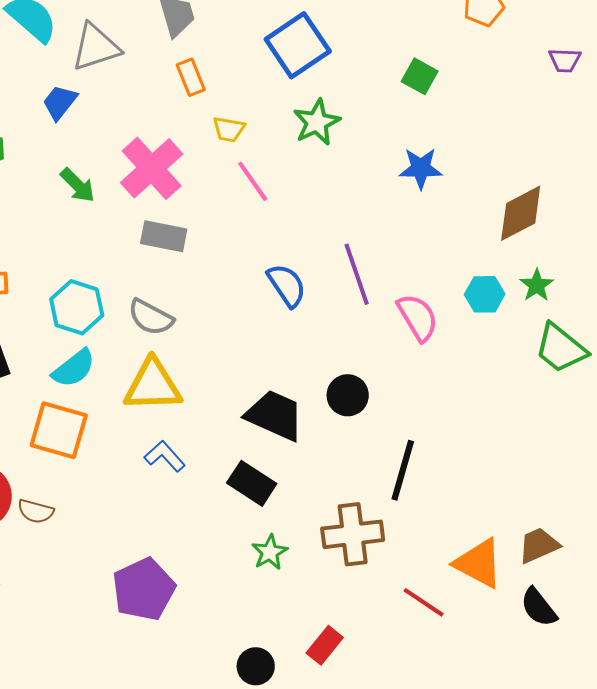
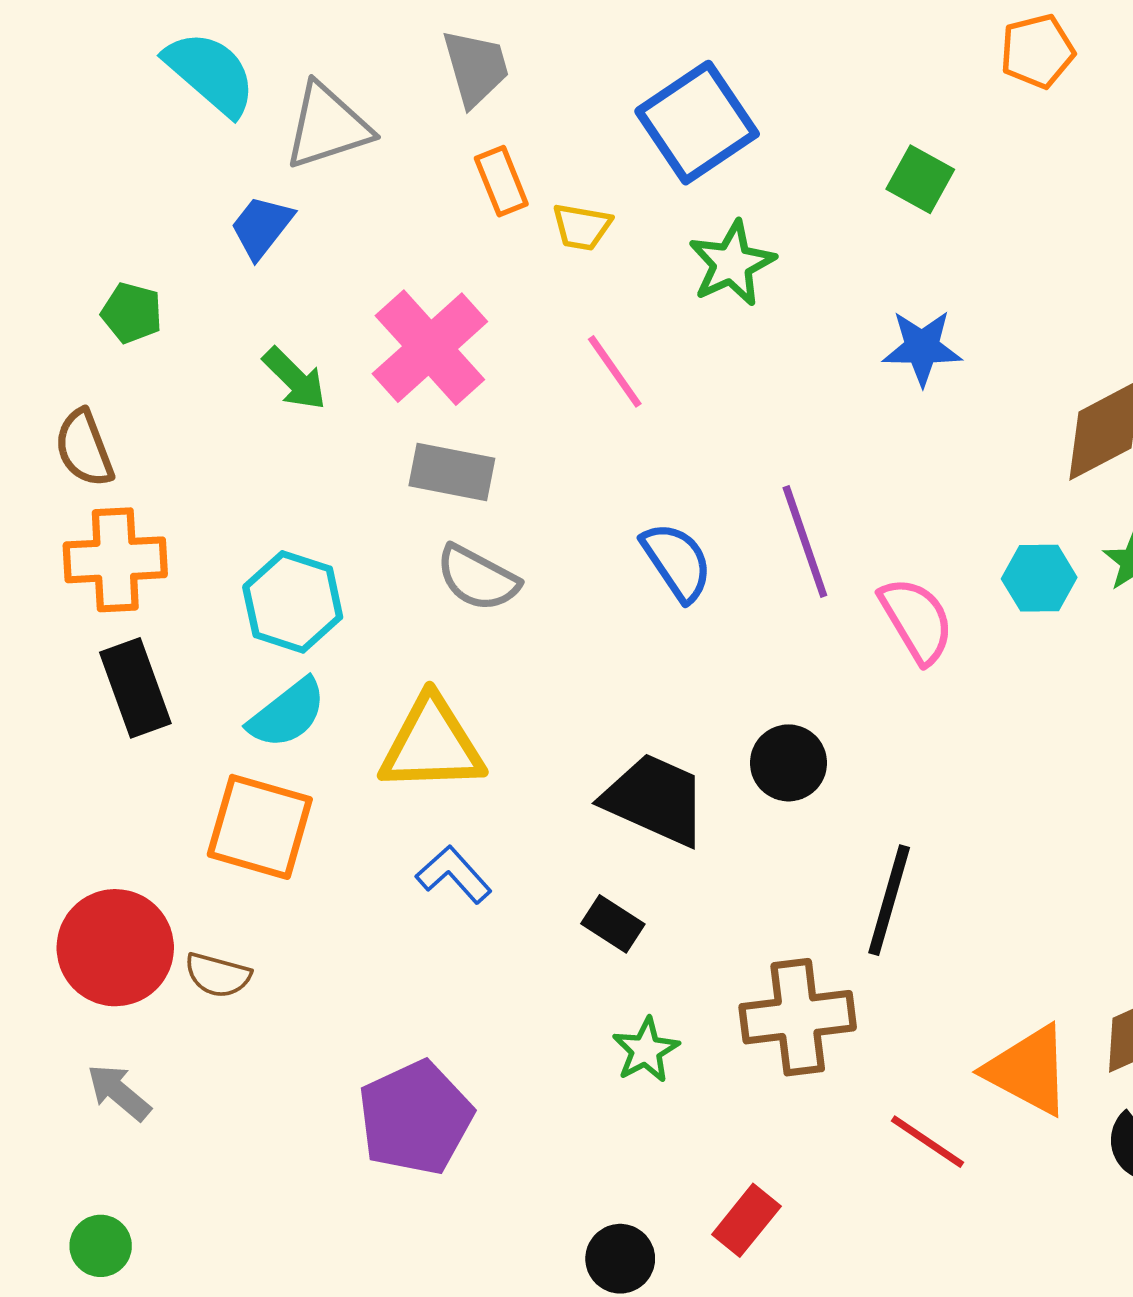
yellow trapezoid: (229, 129) -> (582, 227), moved
gray semicircle: (151, 317) -> (477, 578), moved
black rectangle: (252, 483) -> (613, 924), size x0.7

